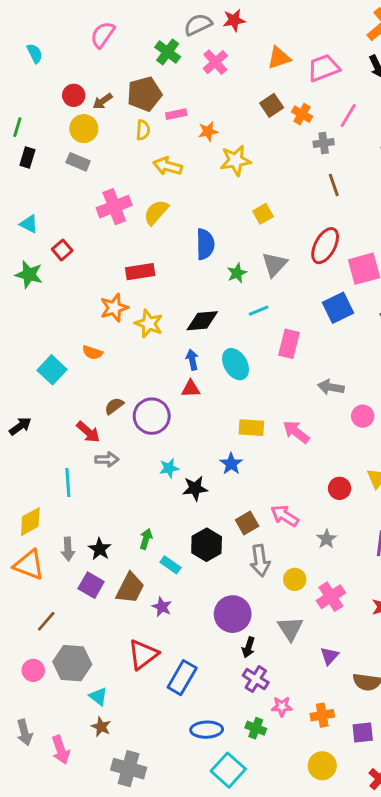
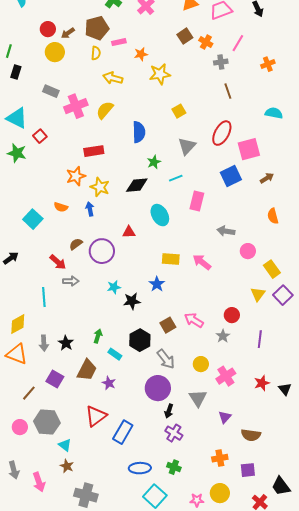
gray rectangle: (78, 162) -> (51, 91), moved
cyan triangle: (29, 224) -> (17, 118), size x1.6
green star: (237, 273) -> (154, 162), moved
blue arrow: (192, 360) -> (90, 209), moved
red circle: (340, 488) -> (232, 315), moved
gray arrow: (260, 561) -> (166, 359), moved, turned -30
purple square: (91, 585) -> (55, 379), moved
pink star: (282, 707) -> (197, 500), moved

